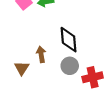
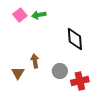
black diamond: (69, 40) -> (75, 39), moved

